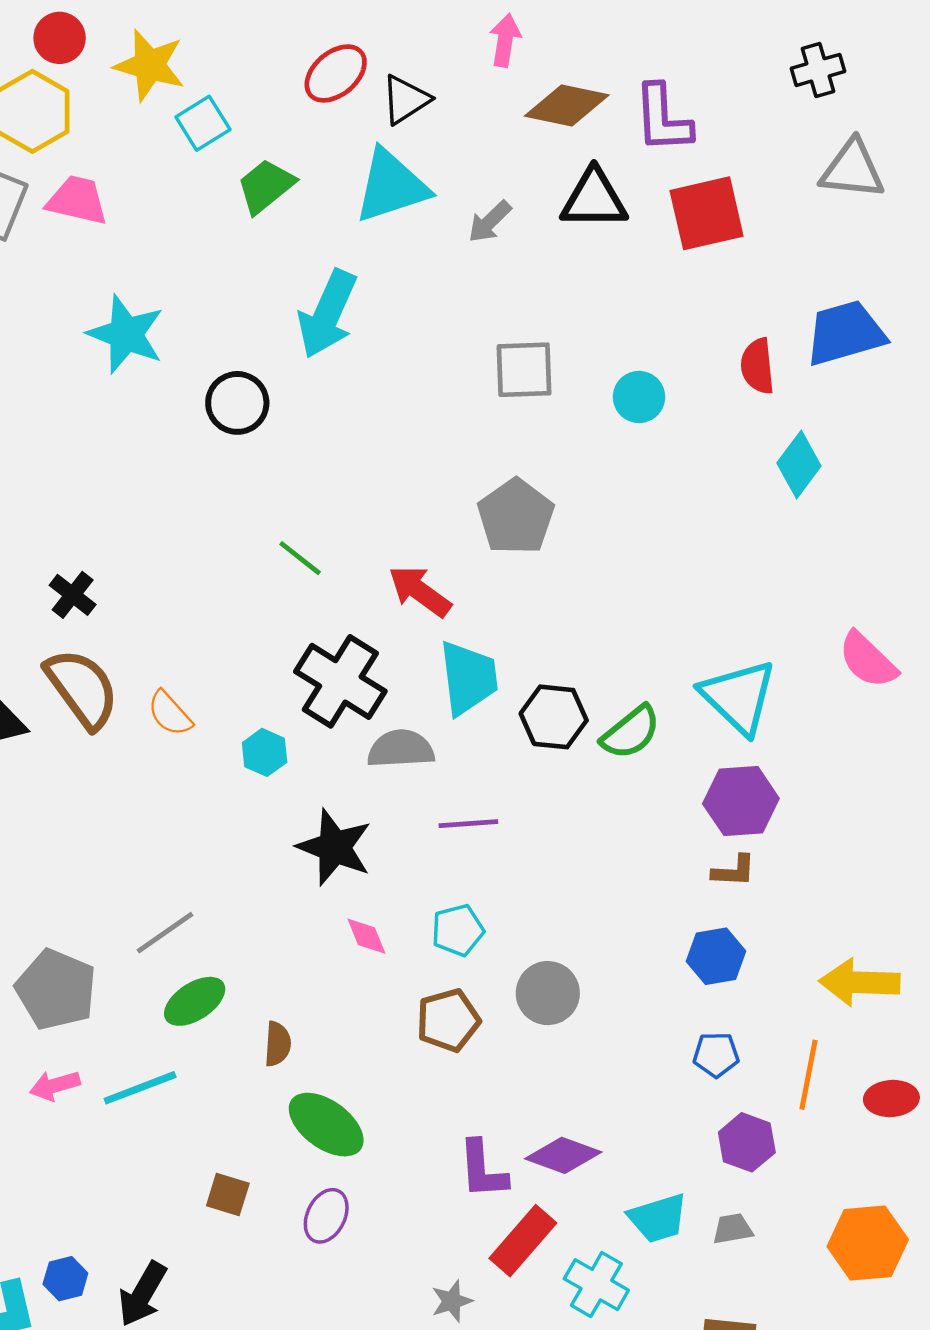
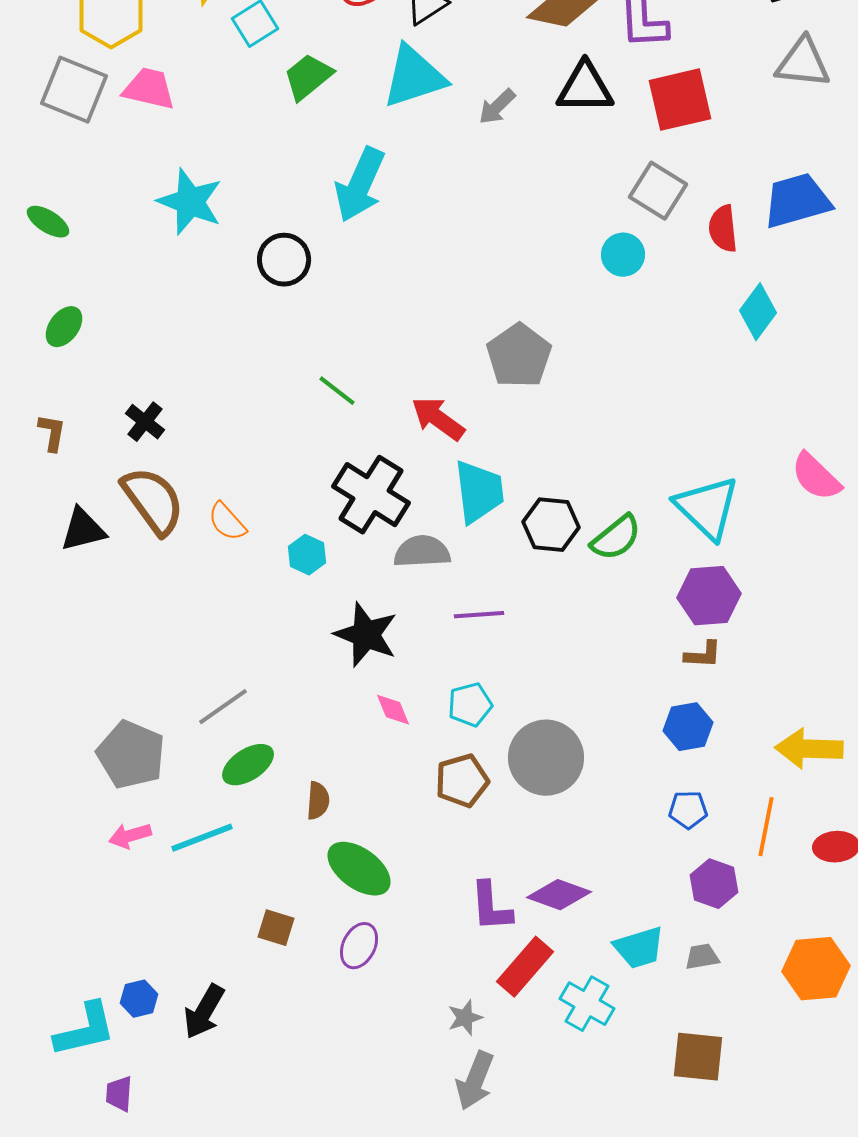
gray square: (524, 370) -> (658, 191), moved, turned 34
gray circle: (548, 993) -> (546, 758), size x1.4

